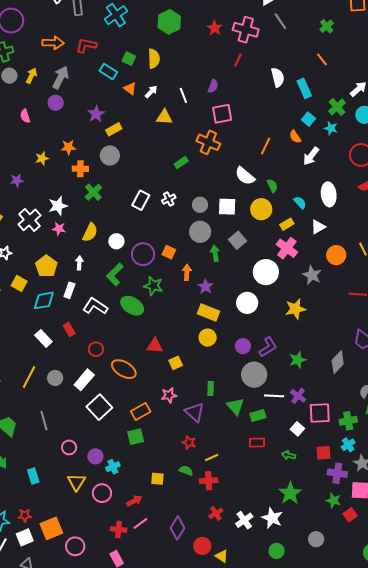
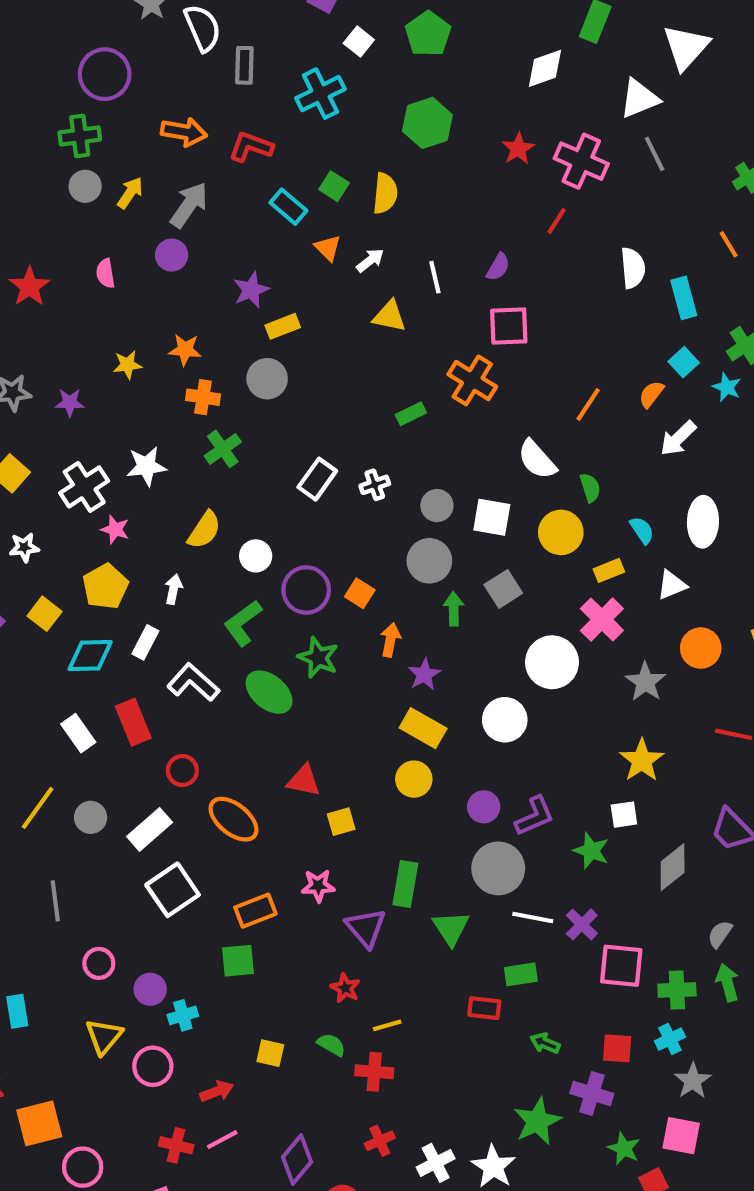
orange semicircle: (295, 137) -> (651, 394), turned 64
pink star: (59, 229) -> (115, 529), moved
yellow star: (295, 309) -> (642, 760), moved, turned -30
red rectangle: (69, 329) -> (133, 722), size x1.5
green star: (298, 360) -> (591, 851), turned 30
green rectangle: (211, 388) -> (405, 884), size x1.5
green rectangle: (258, 416) -> (521, 974), moved
white square: (297, 429) -> (624, 815), moved, turned 32
purple cross: (337, 473) -> (592, 1093), moved

